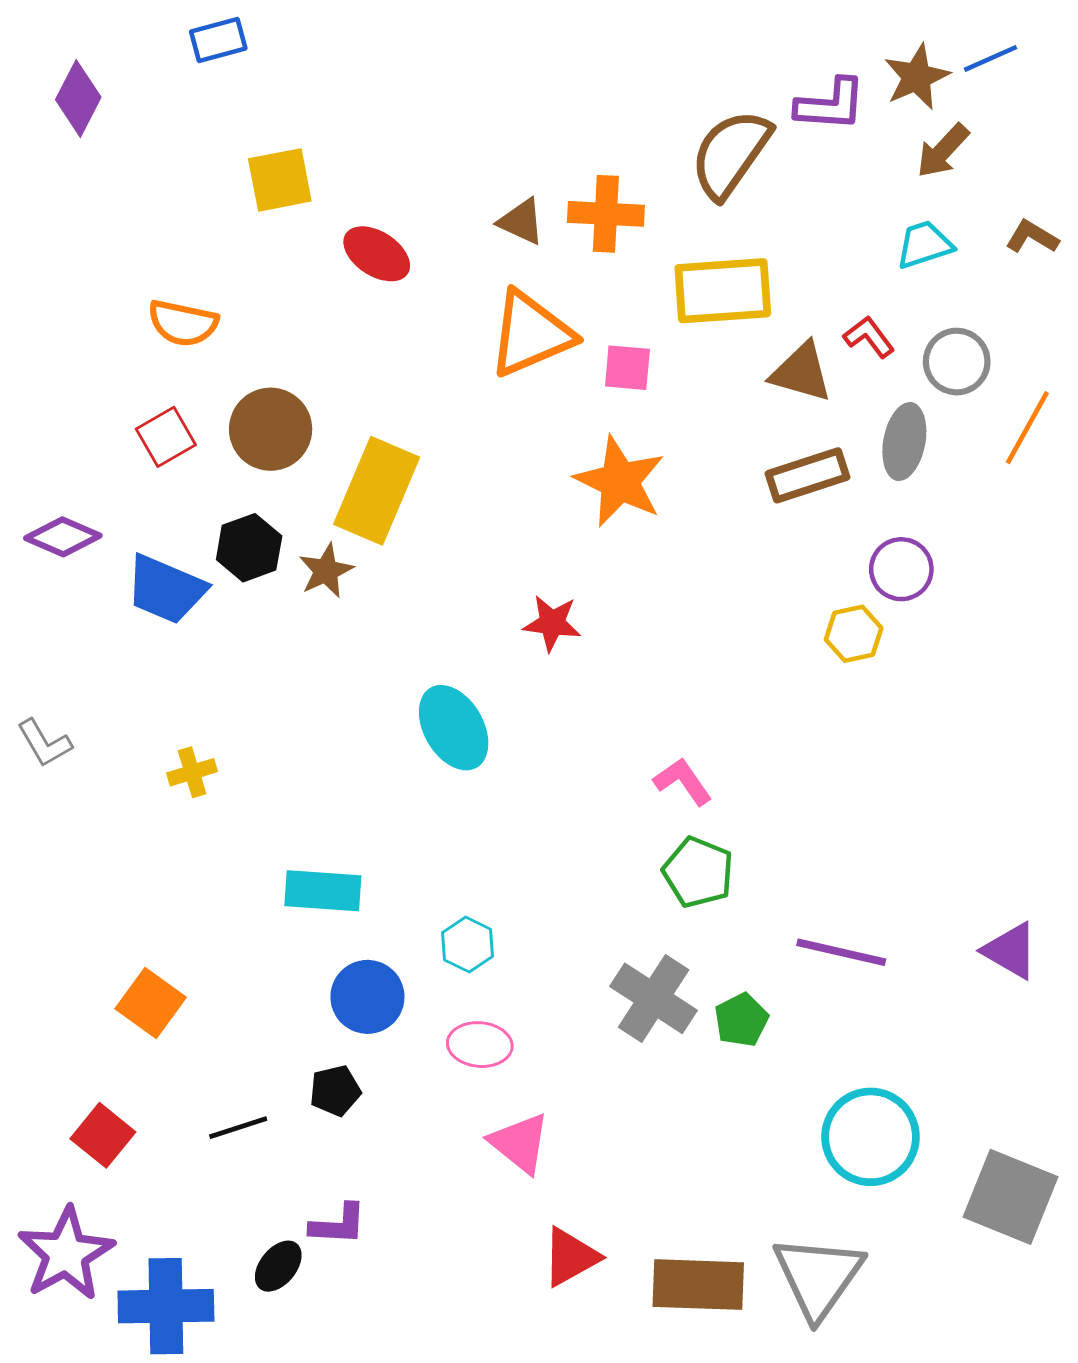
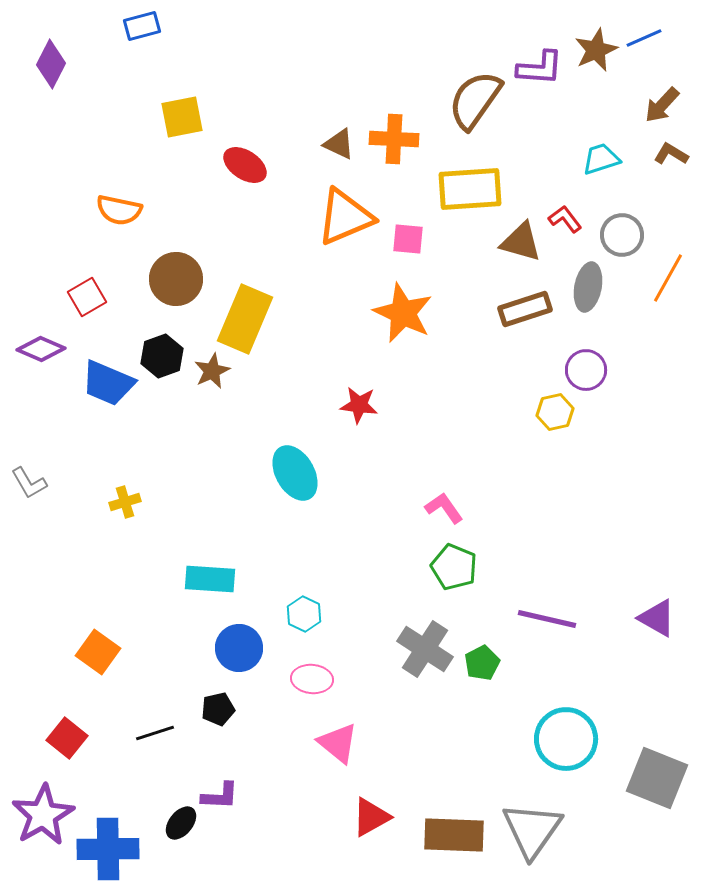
brown arrow: (943, 151) -> (662, 105), moved
red square: (166, 437) -> (87, 297), moved

